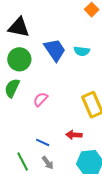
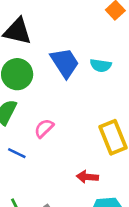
blue line: (43, 142) -> (17, 153), moved

